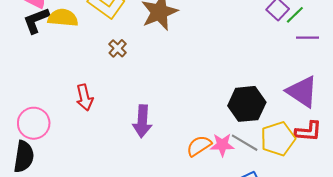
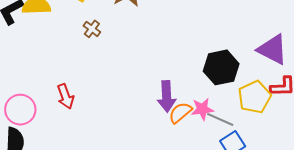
red arrow: (85, 98) -> (66, 96), moved
purple arrow: (142, 121) -> (167, 96), moved
gray line: (245, 143) -> (220, 119), moved

